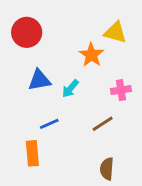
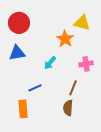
blue triangle: (39, 80) -> (17, 53), moved
brown line: (103, 124) -> (73, 88), turned -35
brown semicircle: (107, 169) -> (68, 108), moved

